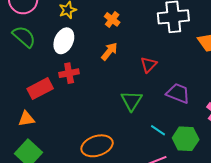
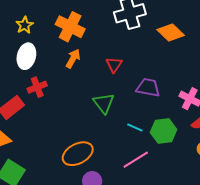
orange cross: (112, 19) -> (70, 27), size x1.8

